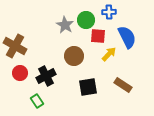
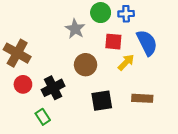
green circle: (86, 20) -> (101, 13), moved
brown rectangle: (123, 85) -> (142, 98), turned -30

